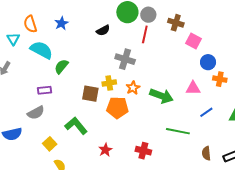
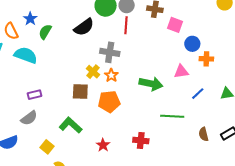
blue star: (61, 23) -> (30, 19), moved
black semicircle: (103, 30) -> (84, 27), size x1.5
green semicircle: (61, 66) -> (45, 32), moved
yellow cross: (109, 83) -> (93, 72), moved, turned -32
orange star: (133, 88) -> (111, 75), moved

